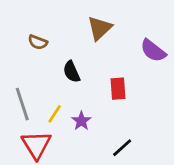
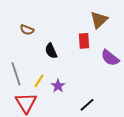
brown triangle: (100, 28) -> (99, 20), moved
purple semicircle: (153, 51) -> (110, 58), moved
red rectangle: (118, 89) -> (84, 41), moved

